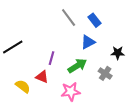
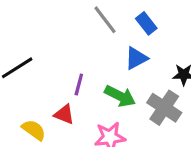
green arrow: (77, 66) -> (120, 96), turned 60
gray cross: (105, 73) -> (164, 108), size x1.5

